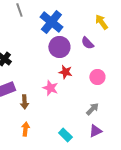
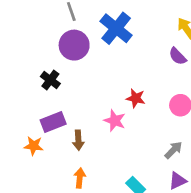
purple semicircle: (87, 43) -> (178, 56), moved
purple circle: (59, 47) -> (74, 45), moved

